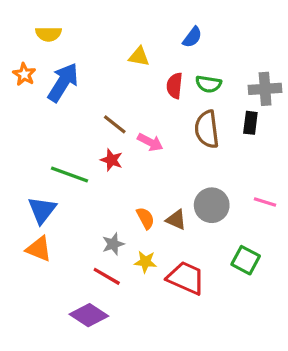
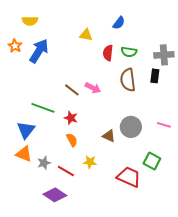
brown line: (115, 124) -> (72, 90), moved
red star: (112, 160) -> (71, 118), moved
orange semicircle: (145, 218) -> (72, 140), moved
gray star: (113, 244) -> (44, 163), moved
red trapezoid: (186, 278) -> (129, 177), moved

